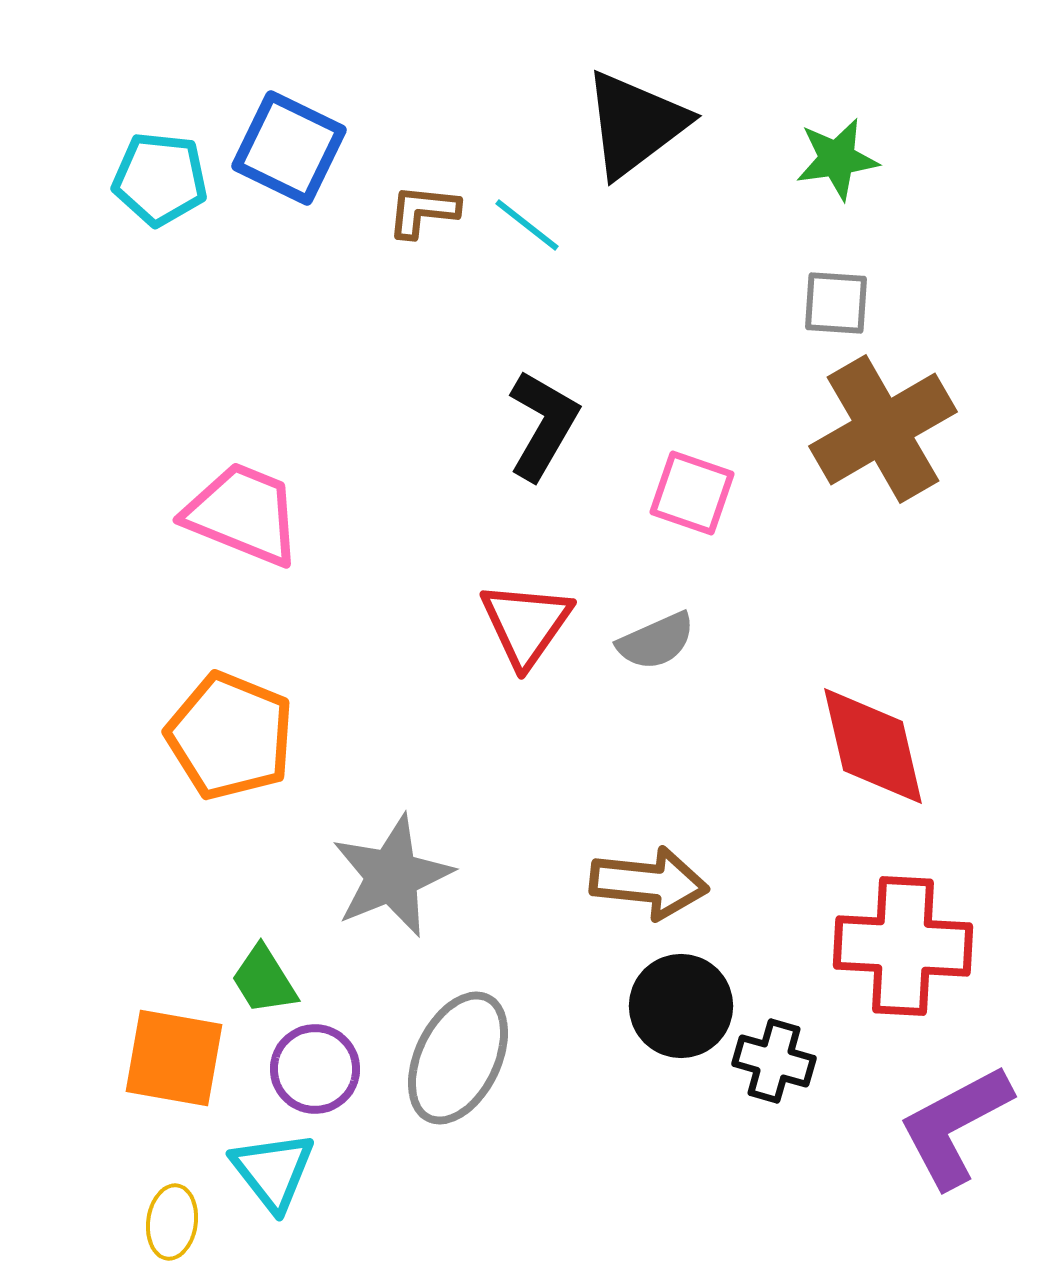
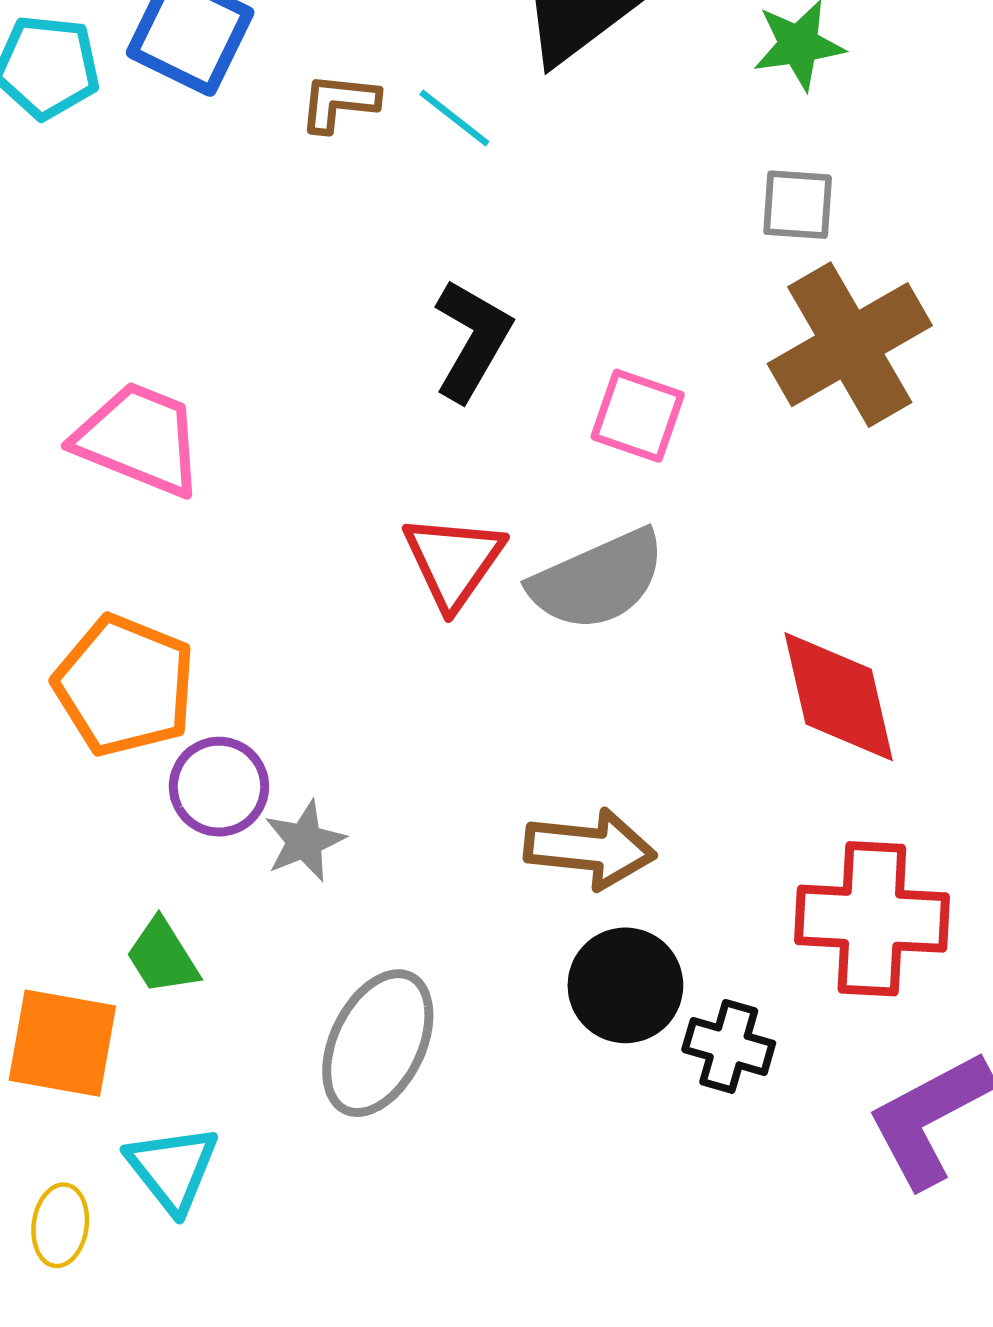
gray semicircle: (656, 641) -> (598, 580), size x1.6
gray star: (392, 876) -> (305, 841), size x0.6
purple circle: (315, 1069) -> (219, 787), moved

